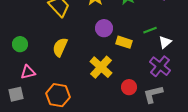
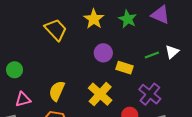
white triangle: (165, 42) -> (172, 52), moved
yellow semicircle: (60, 47) -> (57, 91), moved
purple cross: (160, 66) -> (150, 94), moved

